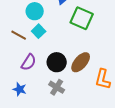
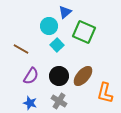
cyan circle: (35, 11) -> (49, 26), moved
cyan square: (39, 31) -> (57, 45), moved
blue star: (20, 89) -> (30, 103), moved

